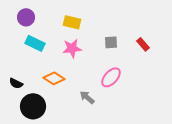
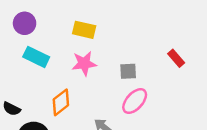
gray square: (111, 42) -> (128, 71), moved
orange diamond: (54, 78) -> (61, 102), turned -70

